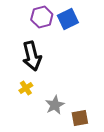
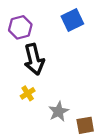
purple hexagon: (42, 17) -> (20, 27), moved

